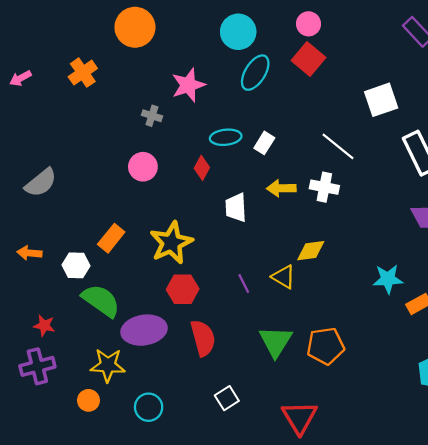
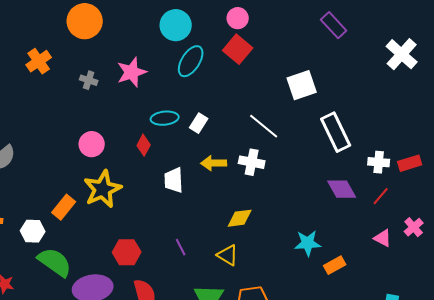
gray cross: (152, 116) -> (89, 80), moved
yellow star: (171, 243) -> (103, 189), moved
yellow triangle: (284, 277) -> (228, 255), moved

